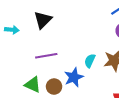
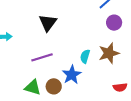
black triangle: (43, 20) -> (48, 23), moved

